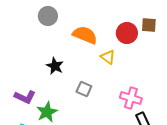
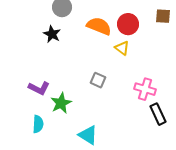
red circle: (127, 33) -> (128, 24), moved
black star: (55, 66) -> (52, 34), moved

